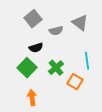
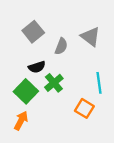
gray semicircle: (56, 31) -> (61, 46), turned -56
green cross: (56, 68) -> (54, 83), moved
orange arrow: (32, 98) -> (21, 121), moved, turned 35

